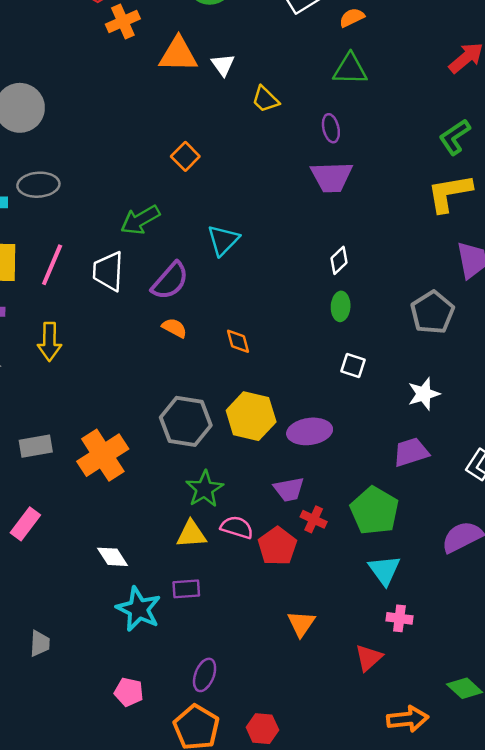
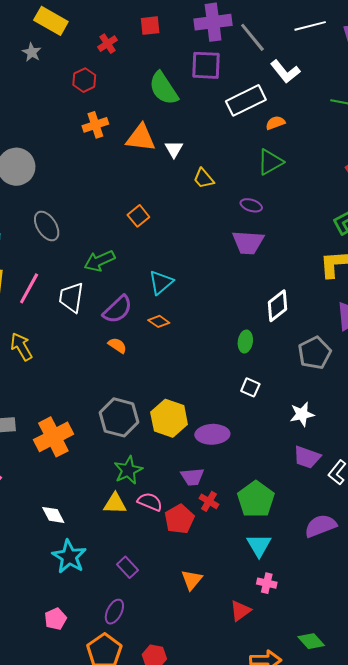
orange cross: (123, 22) -> (95, 125), moved
green triangle: (350, 69) -> (270, 162), turned -36
purple ellipse: (331, 128) -> (251, 205), turned -65
gray ellipse: (38, 185) -> (47, 226), moved, turned 56
white diamond: (339, 260) -> (278, 306), moved, size x1.5
orange diamond: (238, 341) -> (159, 321), moved, turned -45
yellow arrow: (49, 342) -> (21, 347), turned 144
purple trapezoid: (411, 452) -> (307, 457), moved, turned -148
purple rectangle: (186, 589) -> (127, 567), moved, turned 45
pink pentagon: (129, 692) -> (56, 619), turned 30

